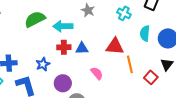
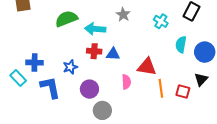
red triangle: (115, 46) -> (147, 67), moved
orange line: (130, 64) -> (161, 88), moved
pink semicircle: (97, 73) -> (126, 82), turned 32
red square: (151, 77) -> (183, 91), turned -32

